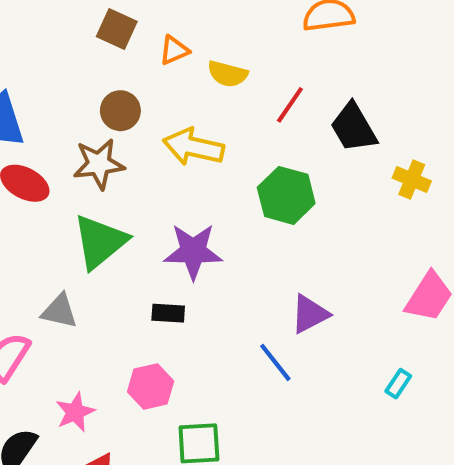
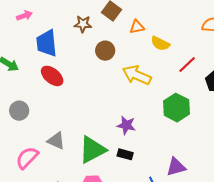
brown star: (99, 164) -> (83, 24), moved, size x0.7
green triangle: (100, 242) -> (92, 150), moved
purple star: (193, 251) -> (126, 125), size x0.7
black rectangle: (168, 313) -> (125, 154), moved

